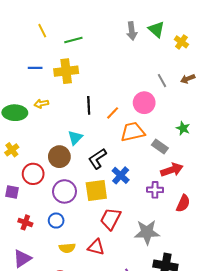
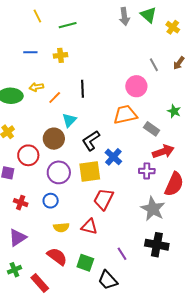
yellow cross: (66, 71) -> (61, 55), size x0.6
brown arrow: (188, 79) -> (179, 63), turned -32
orange line: (113, 113) -> (55, 98), moved
red semicircle: (183, 203) -> (174, 184), size x1.4
gray star: (147, 232) -> (153, 209), moved, turned 30

